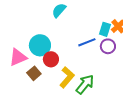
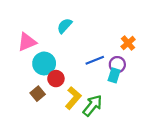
cyan rectangle: (105, 29) -> (114, 75), moved
pink triangle: (18, 57) -> (27, 42), moved

